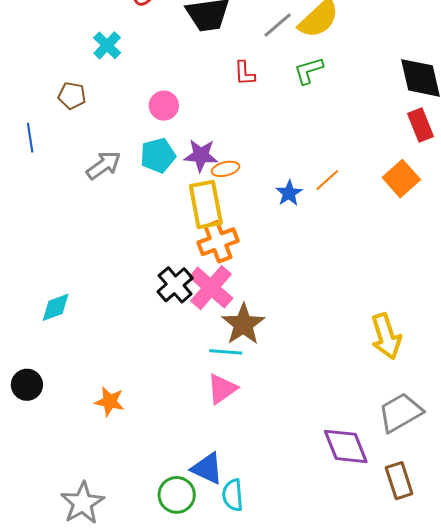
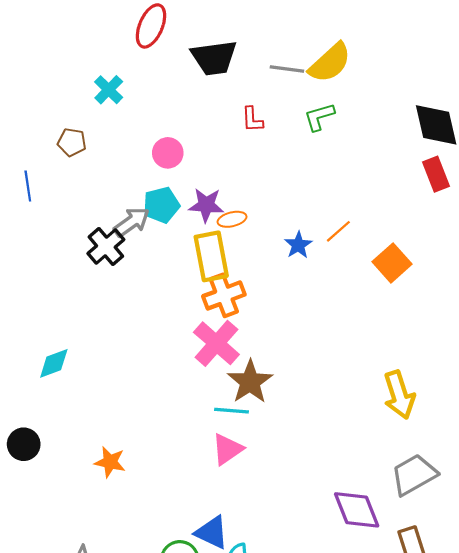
gray line: (278, 25) -> (287, 69), turned 48
gray arrow: (104, 165) -> (132, 222), moved
orange square: (401, 179) -> (392, 263), moved
black cross: (175, 285) -> (106, 247), moved

